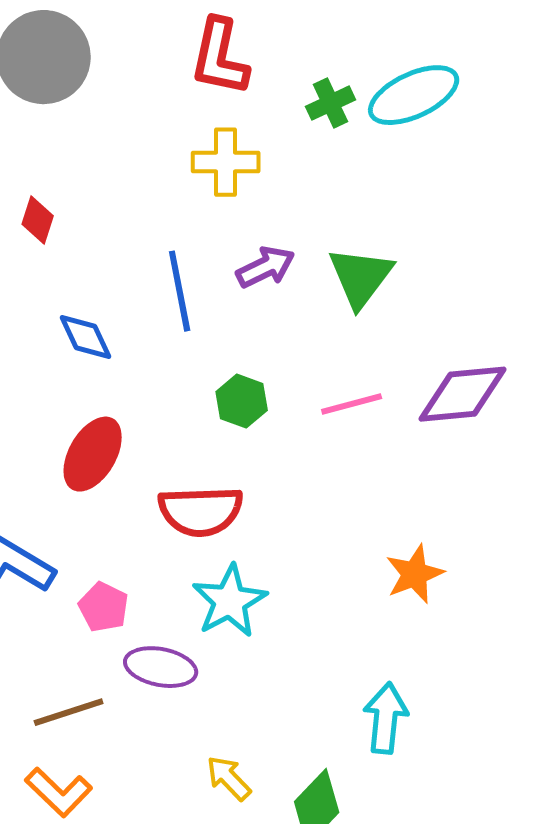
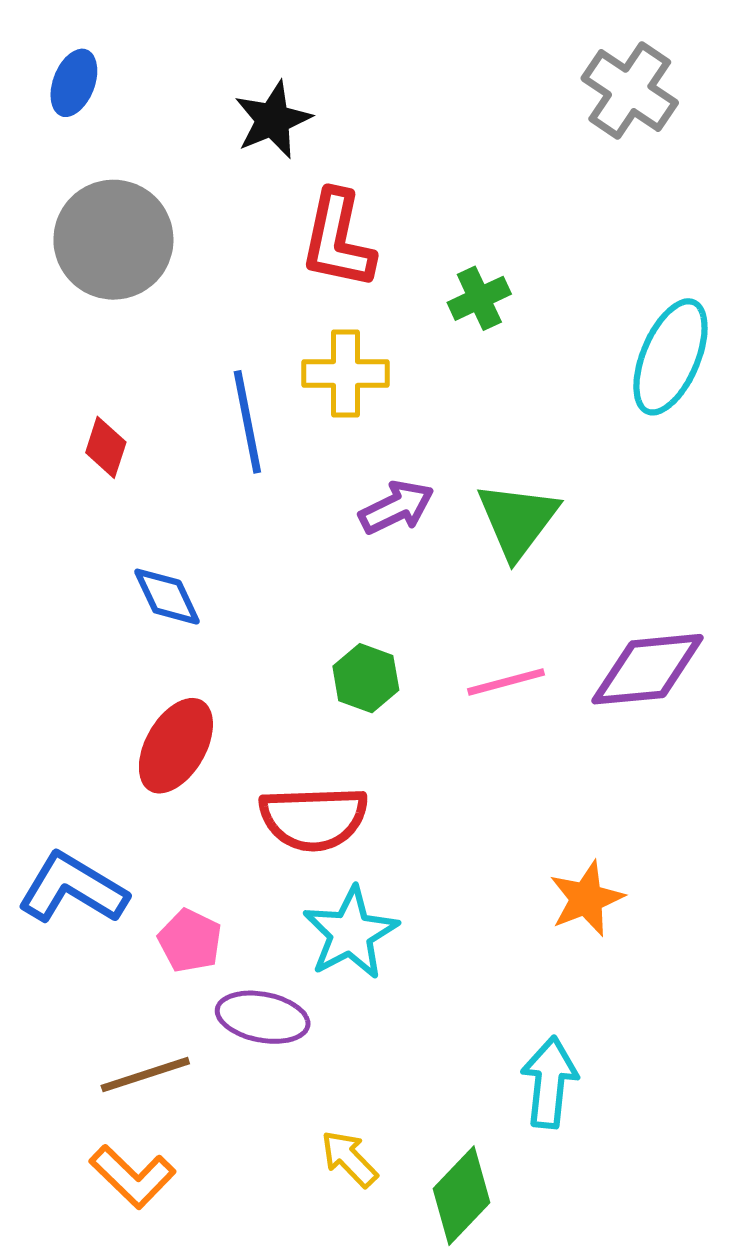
cyan ellipse: (414, 95) -> (670, 357), moved, turned -42
blue line: (180, 291) -> (247, 422), moved

